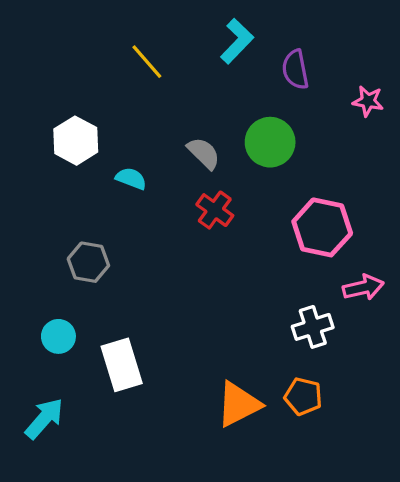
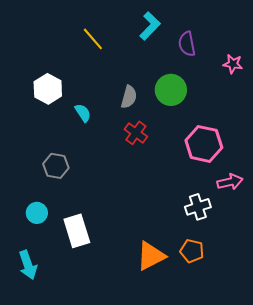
gray semicircle: (204, 153) -> (129, 97), turned 60
cyan semicircle: (131, 178) -> (83, 113), turned 36
cyan arrow: (44, 419) -> (28, 265), turned 120

